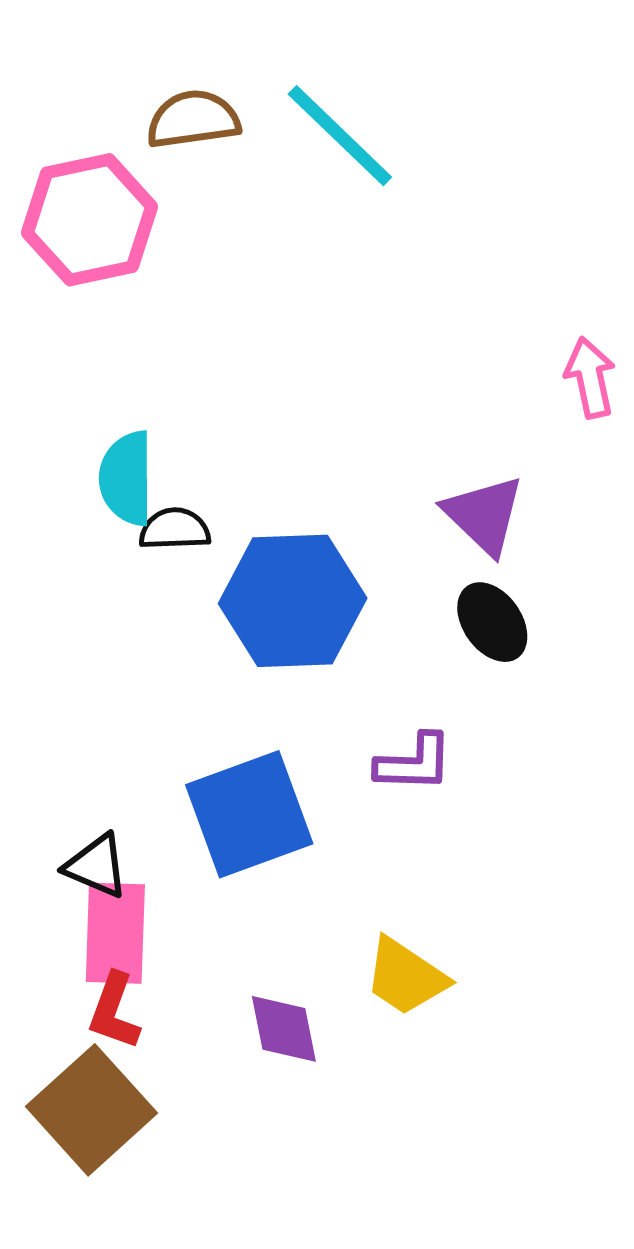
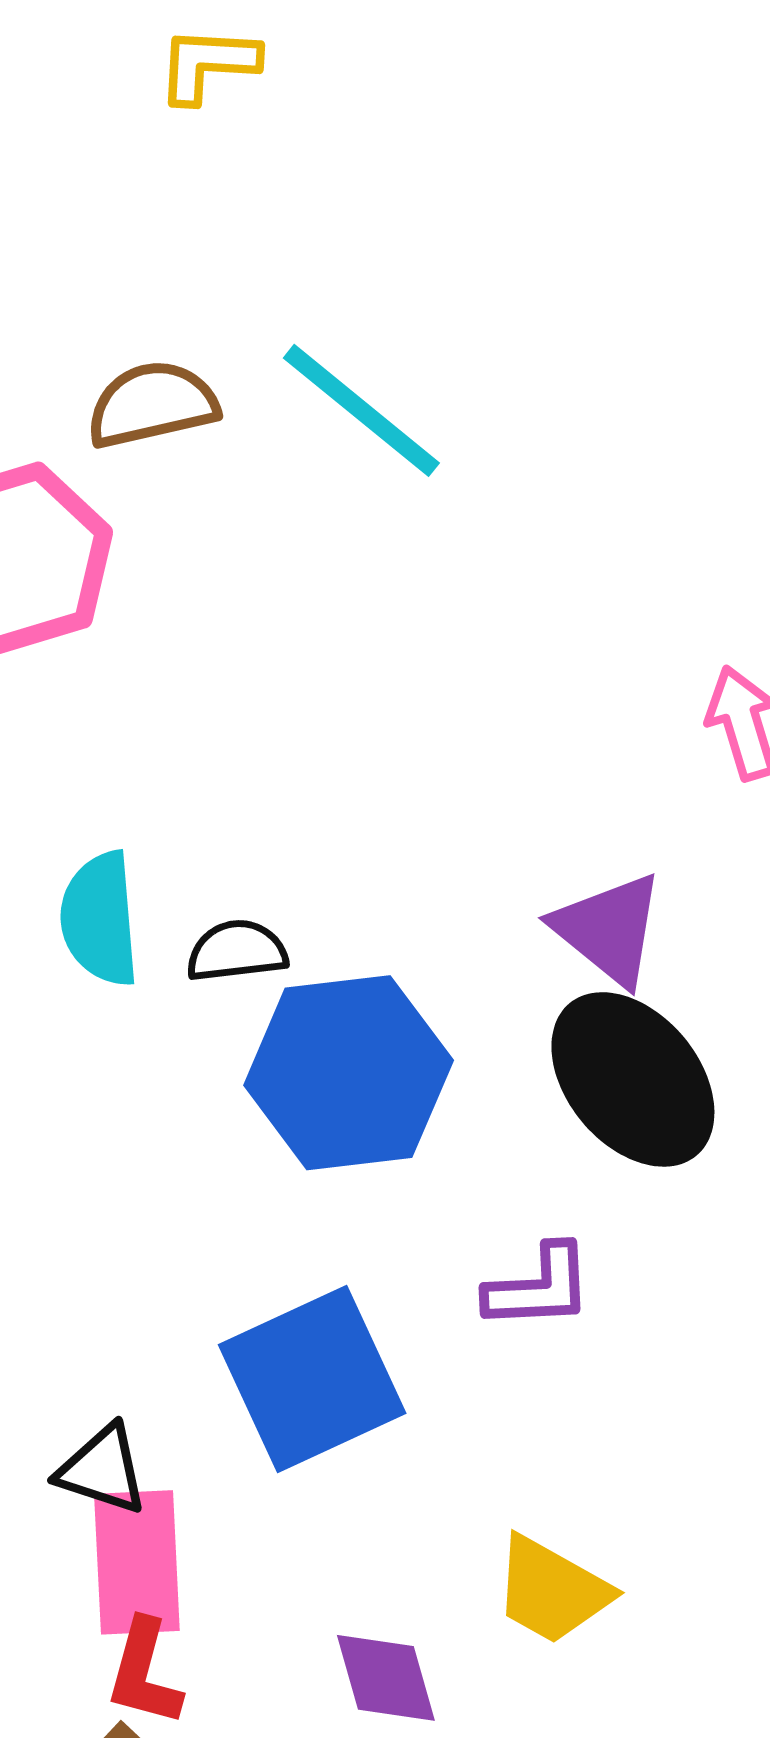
black semicircle: (175, 529) -> (237, 951), moved
black ellipse: (492, 622) -> (633, 1079), size x1.6

